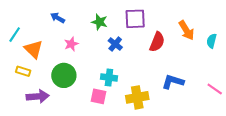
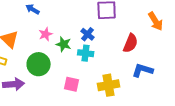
green star: (100, 22) -> (64, 44), moved
red semicircle: (157, 42) -> (131, 43), moved
cyan cross: (109, 78) -> (86, 53), moved

